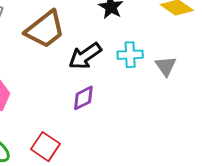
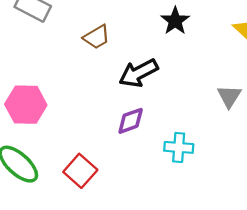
brown trapezoid: (45, 29) -> (97, 37), size x0.6
cyan cross: (130, 55) -> (179, 147), moved

